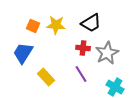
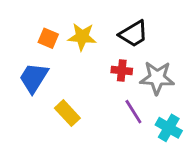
gray star: (107, 53) -> (157, 78), turned 30
purple line: (81, 74) -> (133, 112), moved

